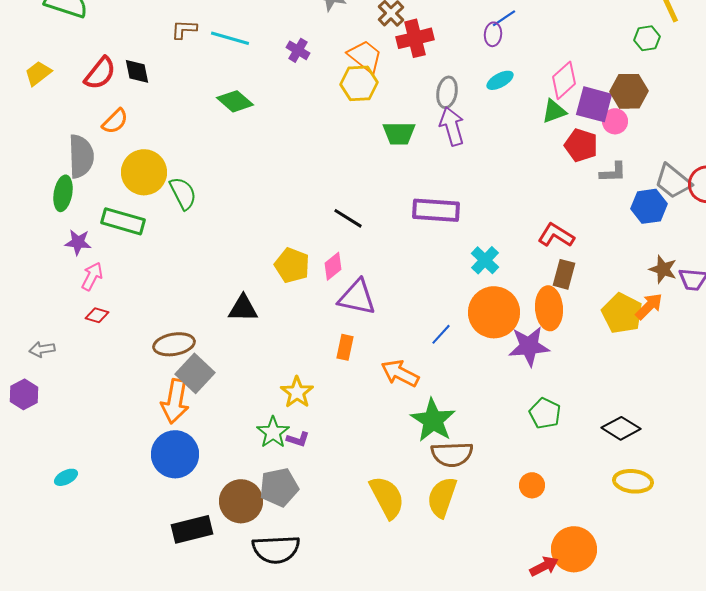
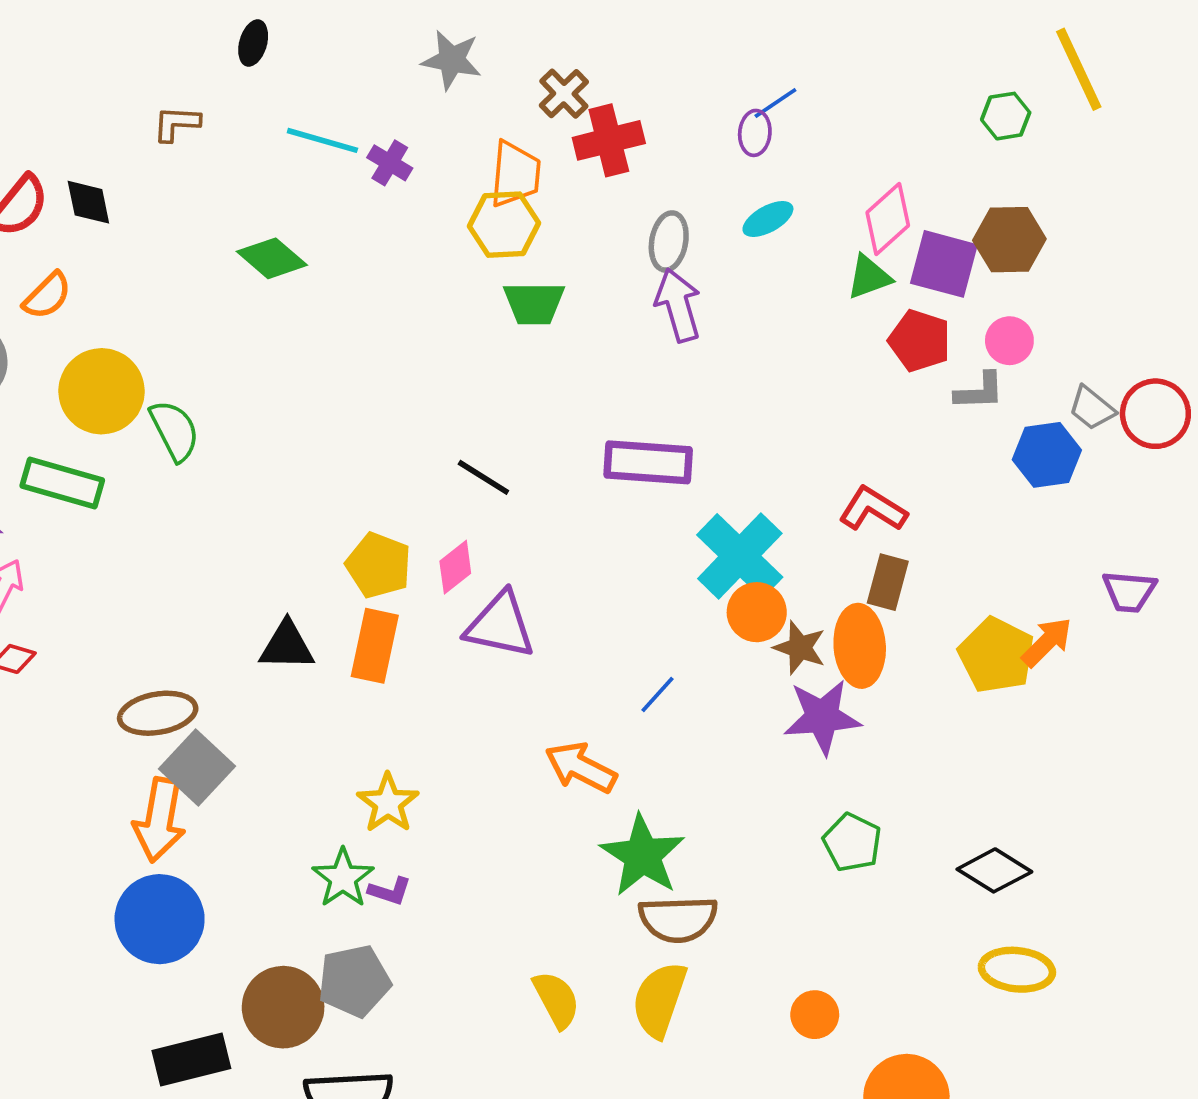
cyan line: (230, 38) -> (322, 140), moved
green hexagon: (647, 38) -> (1006, 116), moved
orange trapezoid: (365, 56) -> (515, 174), turned 57
pink circle: (615, 121) -> (1009, 341), moved
green trapezoid: (399, 133) -> (534, 303), moved
gray trapezoid: (673, 181) -> (1092, 408), size x0.7
cyan cross: (485, 260) -> (740, 556), size x1.6
brown star: (663, 269) -> (800, 648), moved
orange circle: (494, 312) -> (757, 612), moved, size x0.6
orange rectangle: (345, 347) -> (375, 646), moved, size x1.5
orange circle: (532, 485) -> (815, 1015), moved
yellow semicircle: (387, 497) -> (556, 1000), size x0.7

